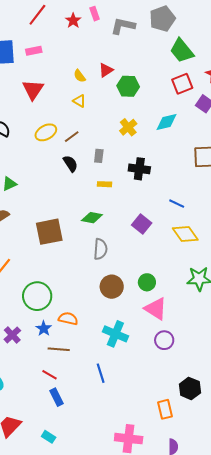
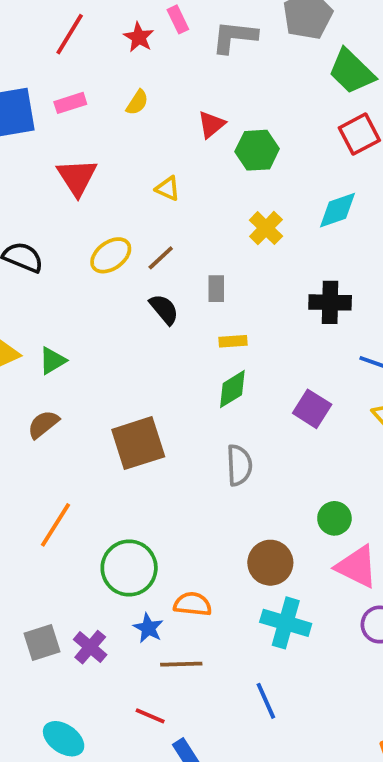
yellow semicircle: (80, 76) -> (137, 102), moved, turned -104
black cross: (139, 169) -> (330, 302), moved
green diamond: (92, 218) -> (232, 389), moved, turned -35
brown circle: (112, 287) -> (270, 563), moved
red line: (49, 375) -> (150, 716), moved

